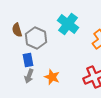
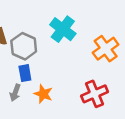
blue rectangle: (28, 60) -> (25, 73), moved

